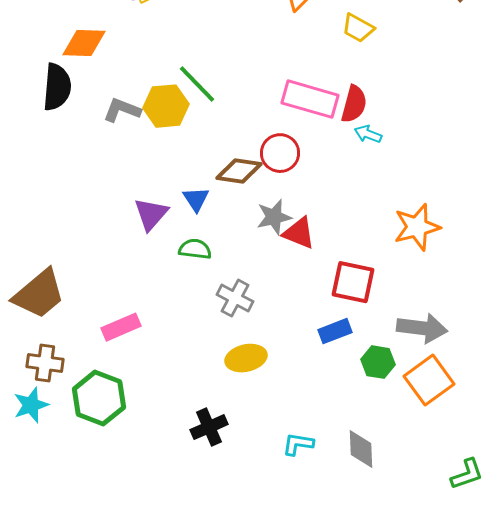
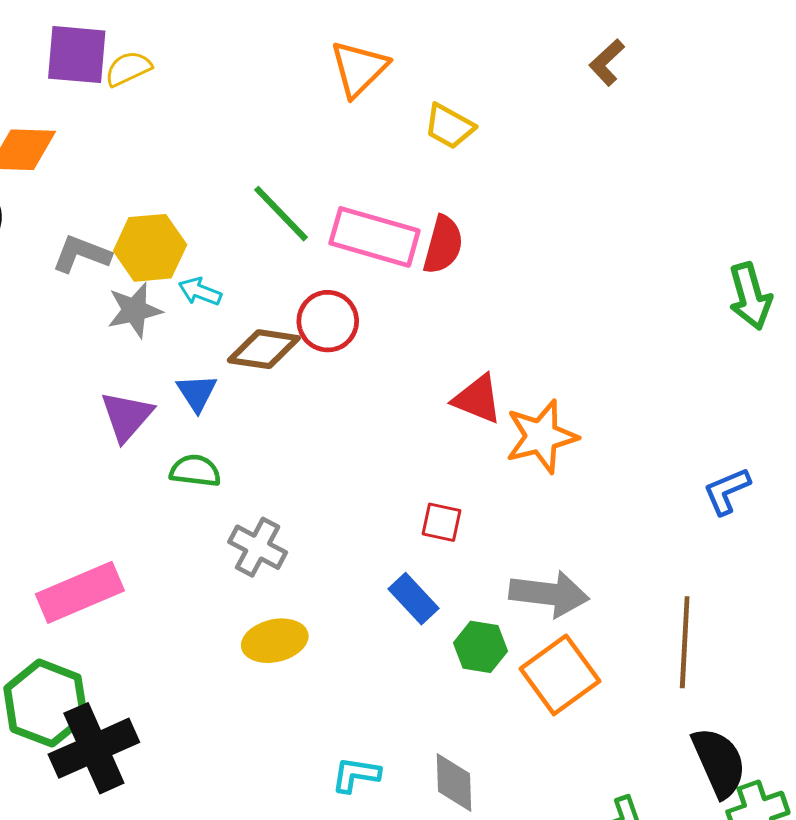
green line: (197, 84) -> (281, 214), moved
cyan arrow: (368, 134) -> (200, 292), moved
gray star: (274, 217) -> (134, 310), moved
red triangle: (299, 233) -> (477, 399), moved
red square: (353, 282) -> (442, 522), size x0.6
pink rectangle: (121, 327) -> (80, 592), size x1.4
blue rectangle: (335, 331) -> (413, 599), turned 68
black cross: (209, 427) -> (94, 748), moved, size x1.5

